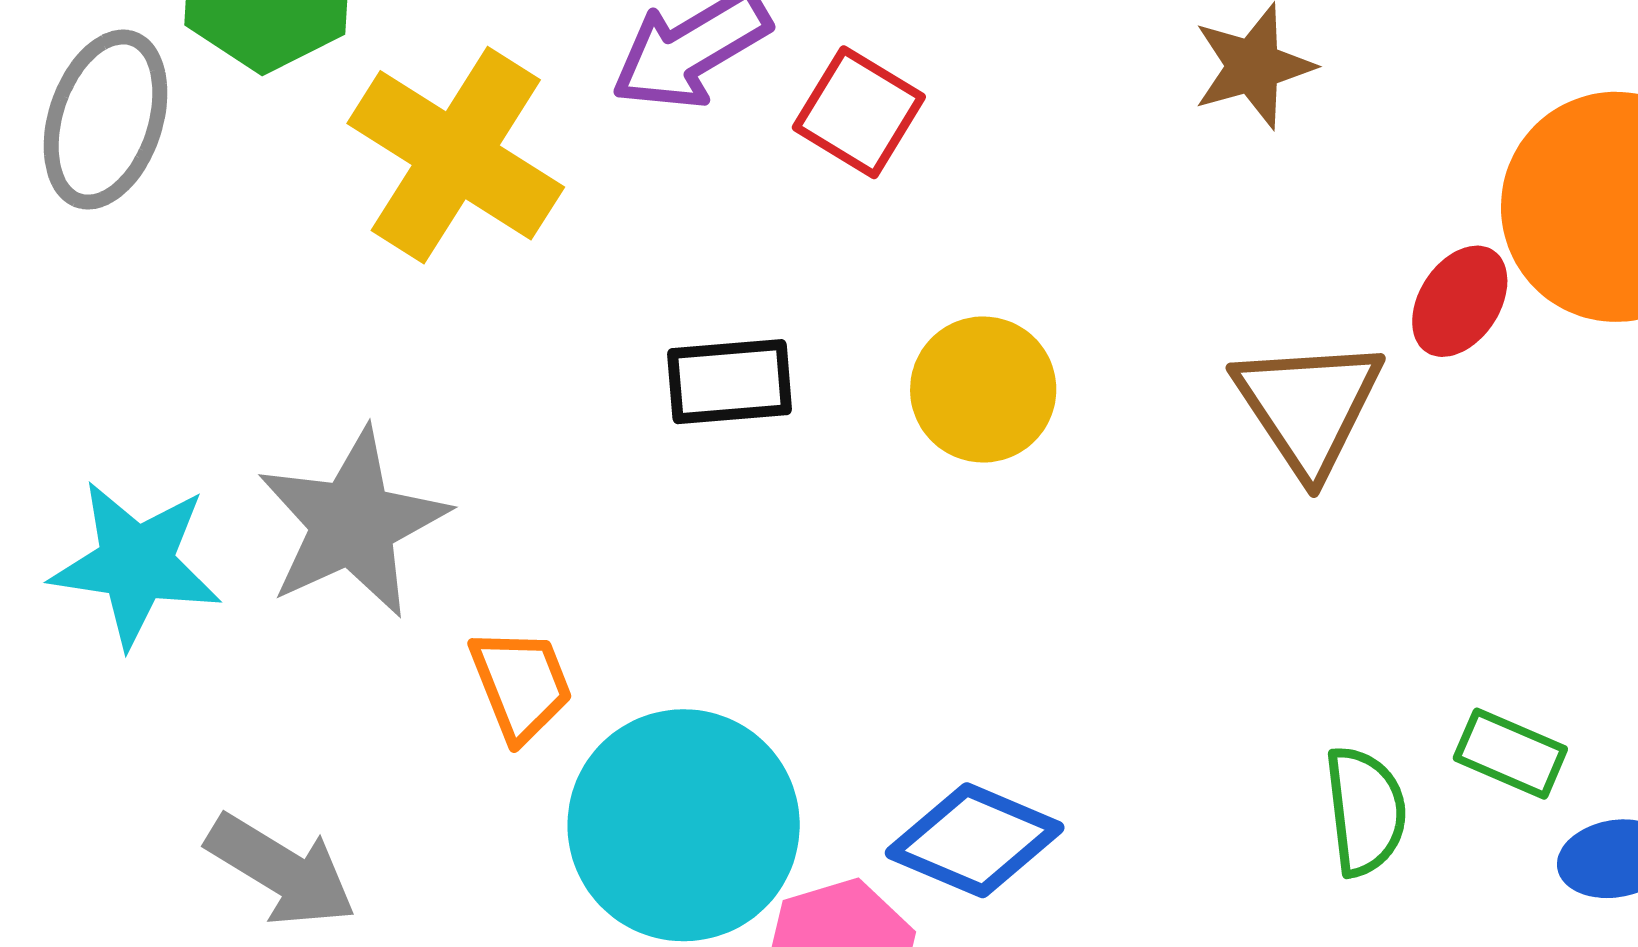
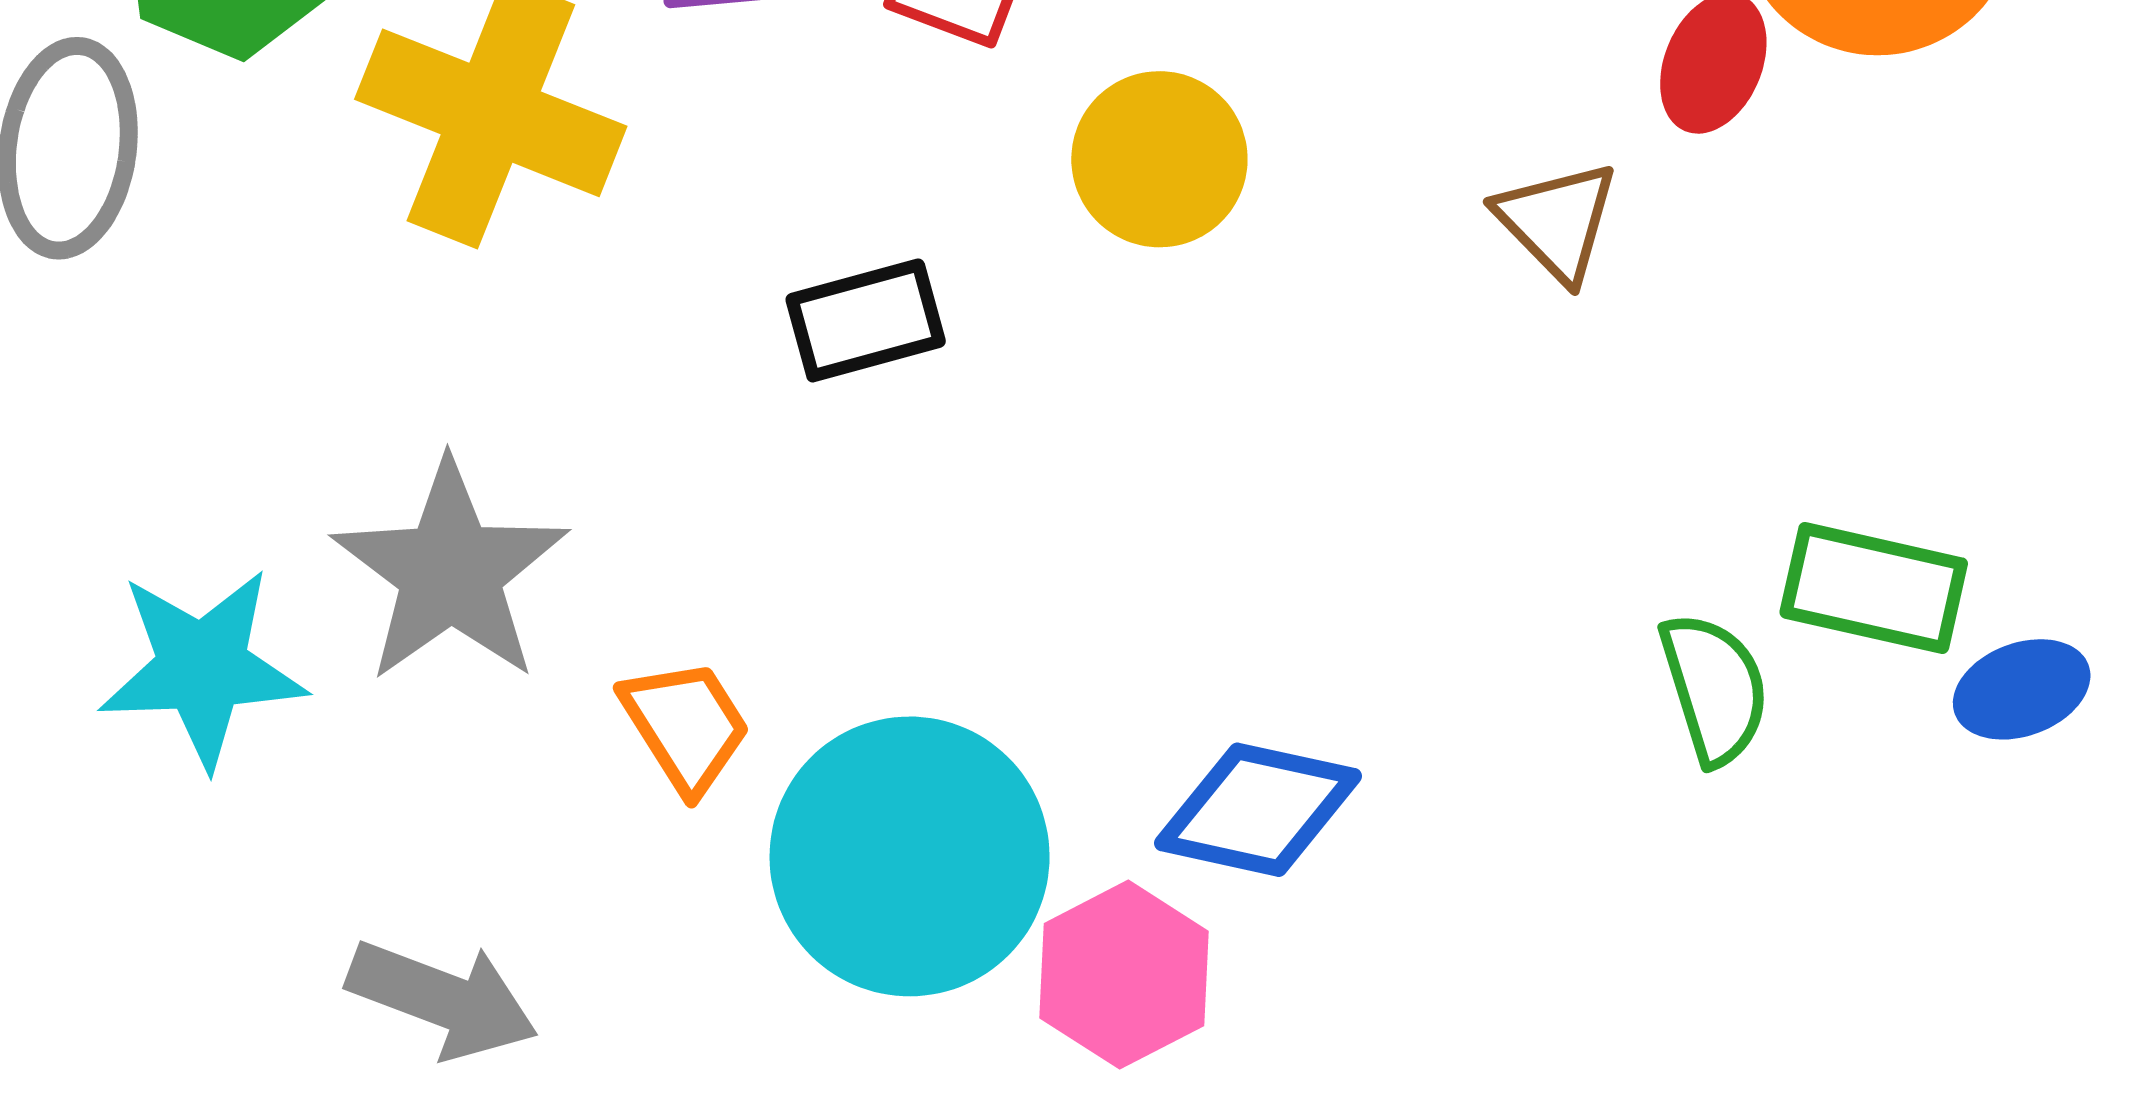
yellow circle: (983, 390) -> (1159, 159), moved
brown triangle: (1308, 406) -> (1557, 221), size x0.7
green rectangle: (1510, 754) -> (1874, 588), size x1.4

